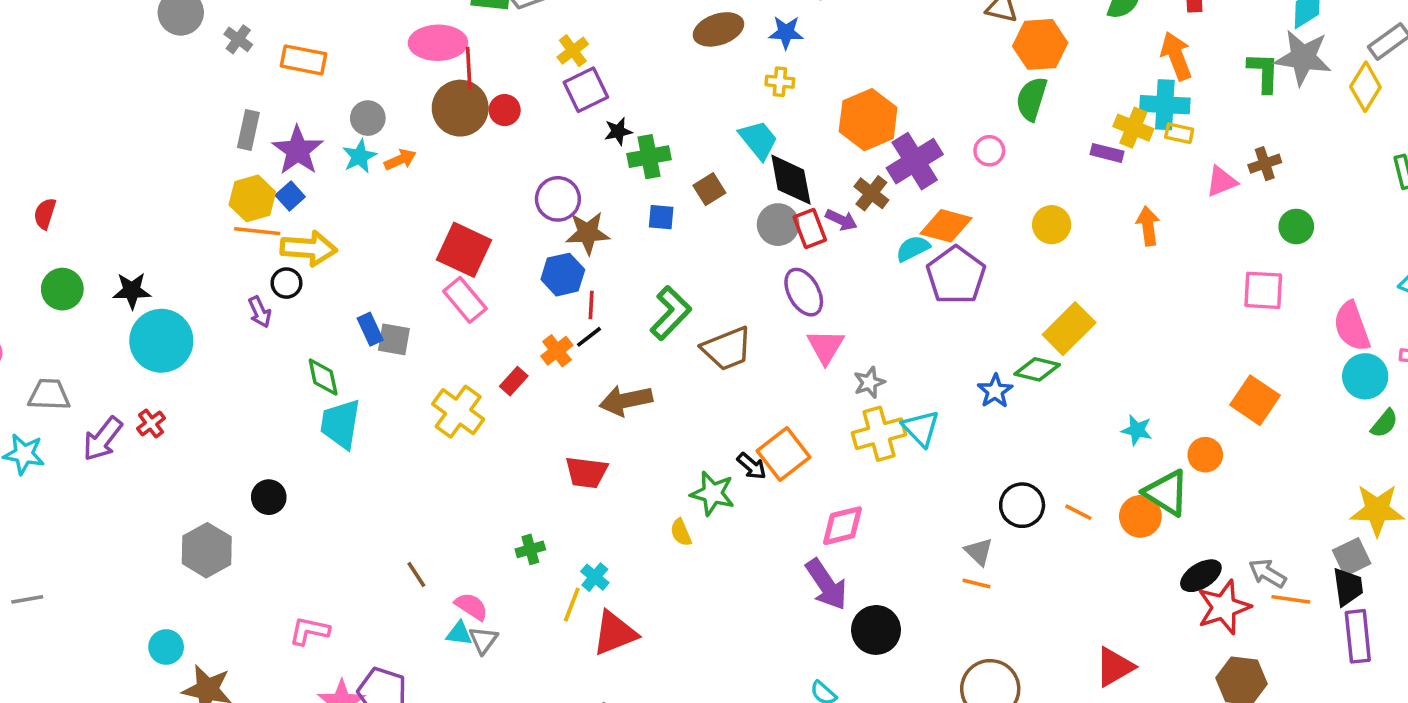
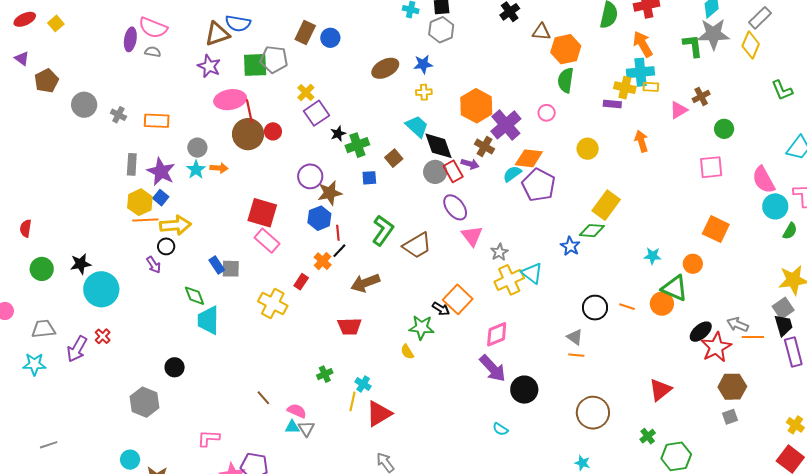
orange arrow: (400, 160) -> (219, 168), turned 36

